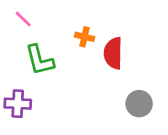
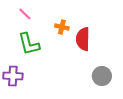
pink line: (23, 19) -> (25, 14), moved

